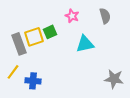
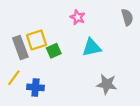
gray semicircle: (105, 16) -> (127, 17), moved
green square: (50, 32) -> (54, 51), moved
gray star: (114, 79) -> (107, 84), moved

